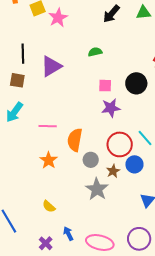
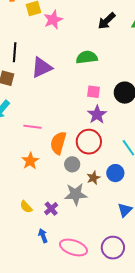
green semicircle: (95, 52) -> (87, 57), size x1.5
purple star: (111, 108) -> (97, 115), turned -30
red circle: (120, 144) -> (89, 142), moved
gray star: (97, 189) -> (76, 194), turned 30
purple cross: (46, 243) -> (51, 209), moved

